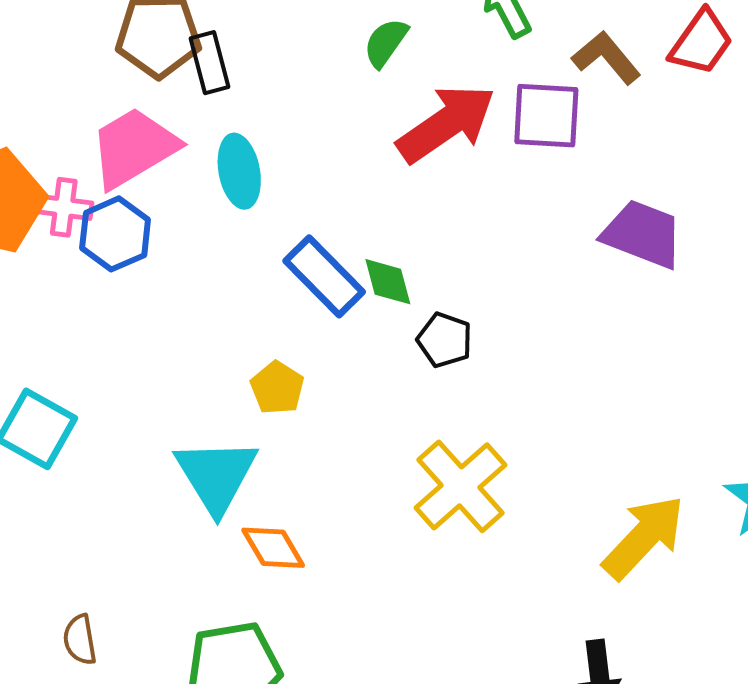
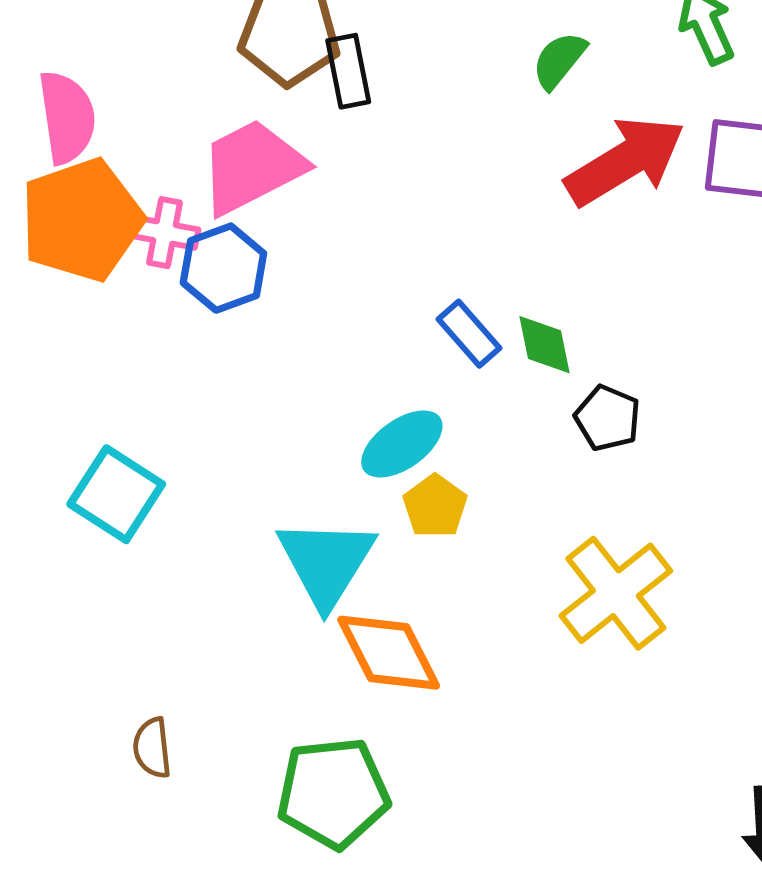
cyan ellipse: (239, 171) -> (402, 444), moved, turned 62
blue rectangle: (324, 276) -> (469, 334), size x0.7
yellow pentagon: (277, 388) -> (435, 506), moved
orange diamond: (273, 548) -> (389, 653), size x1.4

